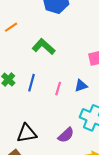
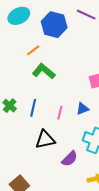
orange line: (11, 27) -> (33, 50), moved
black triangle: (27, 133) -> (45, 140), moved

